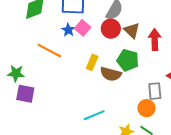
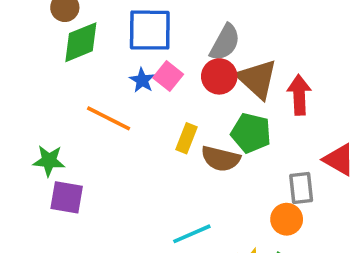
brown triangle: (132, 30) -> (257, 79), size x1.4

